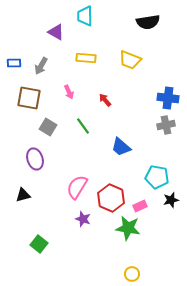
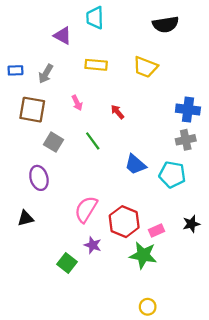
cyan pentagon: (157, 177) -> (172, 175), moved
green square: (39, 244) -> (67, 263), moved

